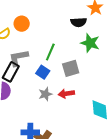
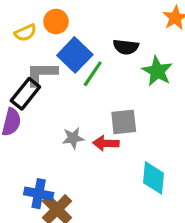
black semicircle: (79, 22) -> (126, 47), moved
gray square: (71, 68) -> (124, 122), moved
blue square: (43, 72) -> (75, 55), moved, size x1.5

